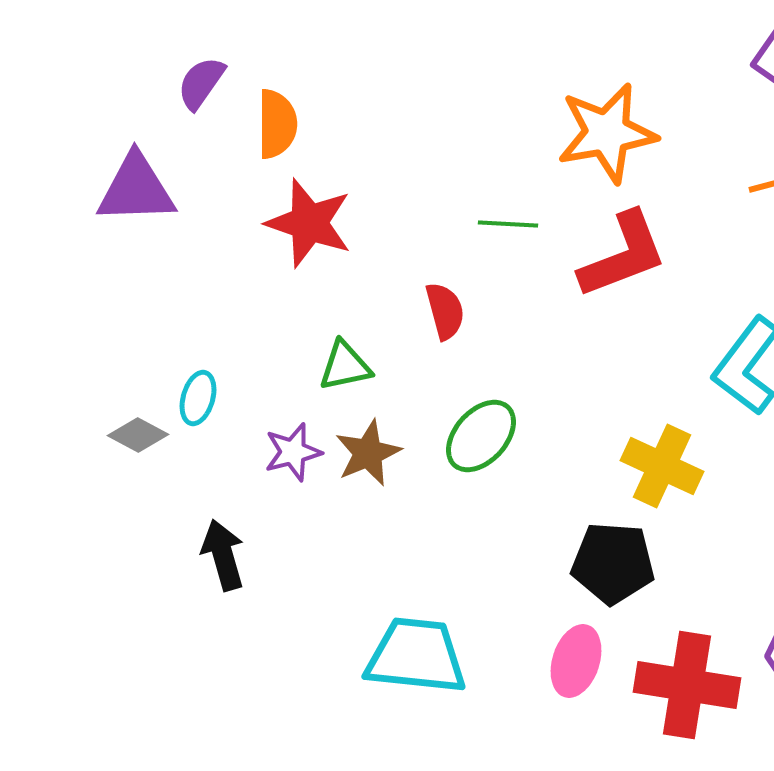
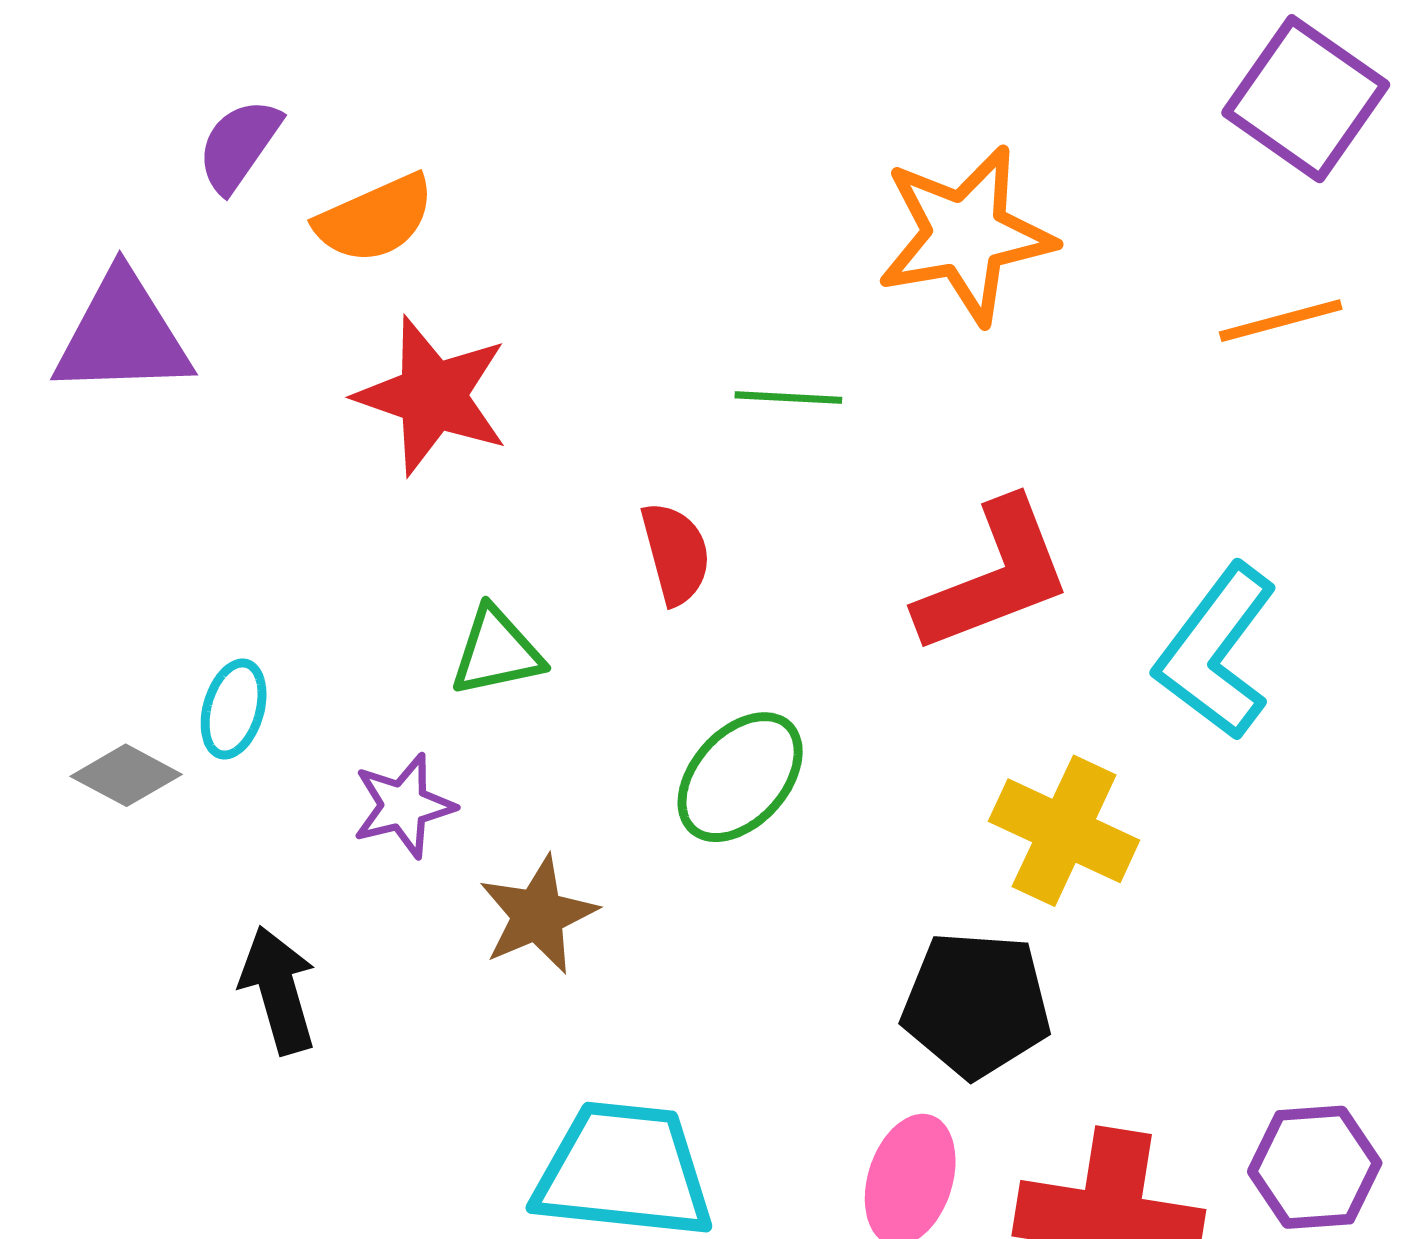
orange semicircle: (277, 124) -> (375, 219), turned 66
red L-shape: (623, 255) -> (994, 577), moved
brown star: (368, 453) -> (538, 915), moved

